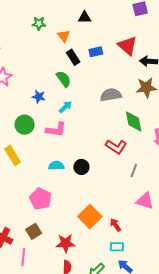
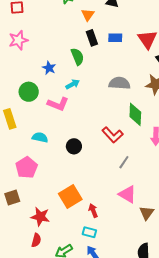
cyan semicircle: (56, 166) -> (40, 137), moved

